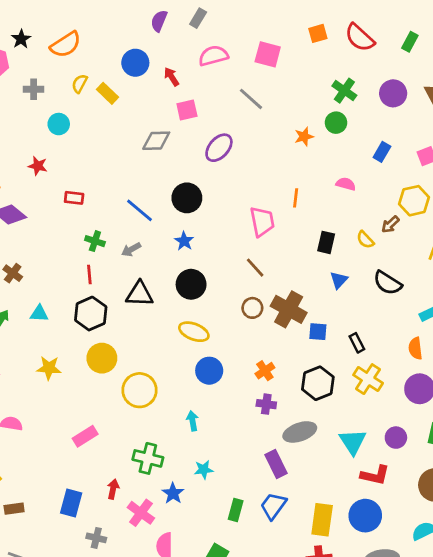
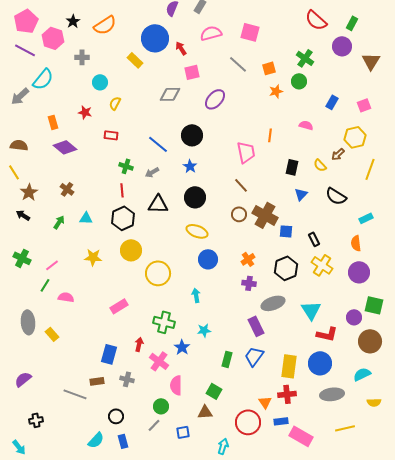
orange square: (318, 33) -> (269, 68), moved
blue circle: (135, 63) -> (155, 38), size x1.4
yellow semicircle: (80, 84) -> (115, 103), moved
purple circle: (393, 93) -> (342, 46), moved
purple circle: (396, 438) -> (354, 317), moved
brown rectangle: (14, 509) -> (97, 381), moved

